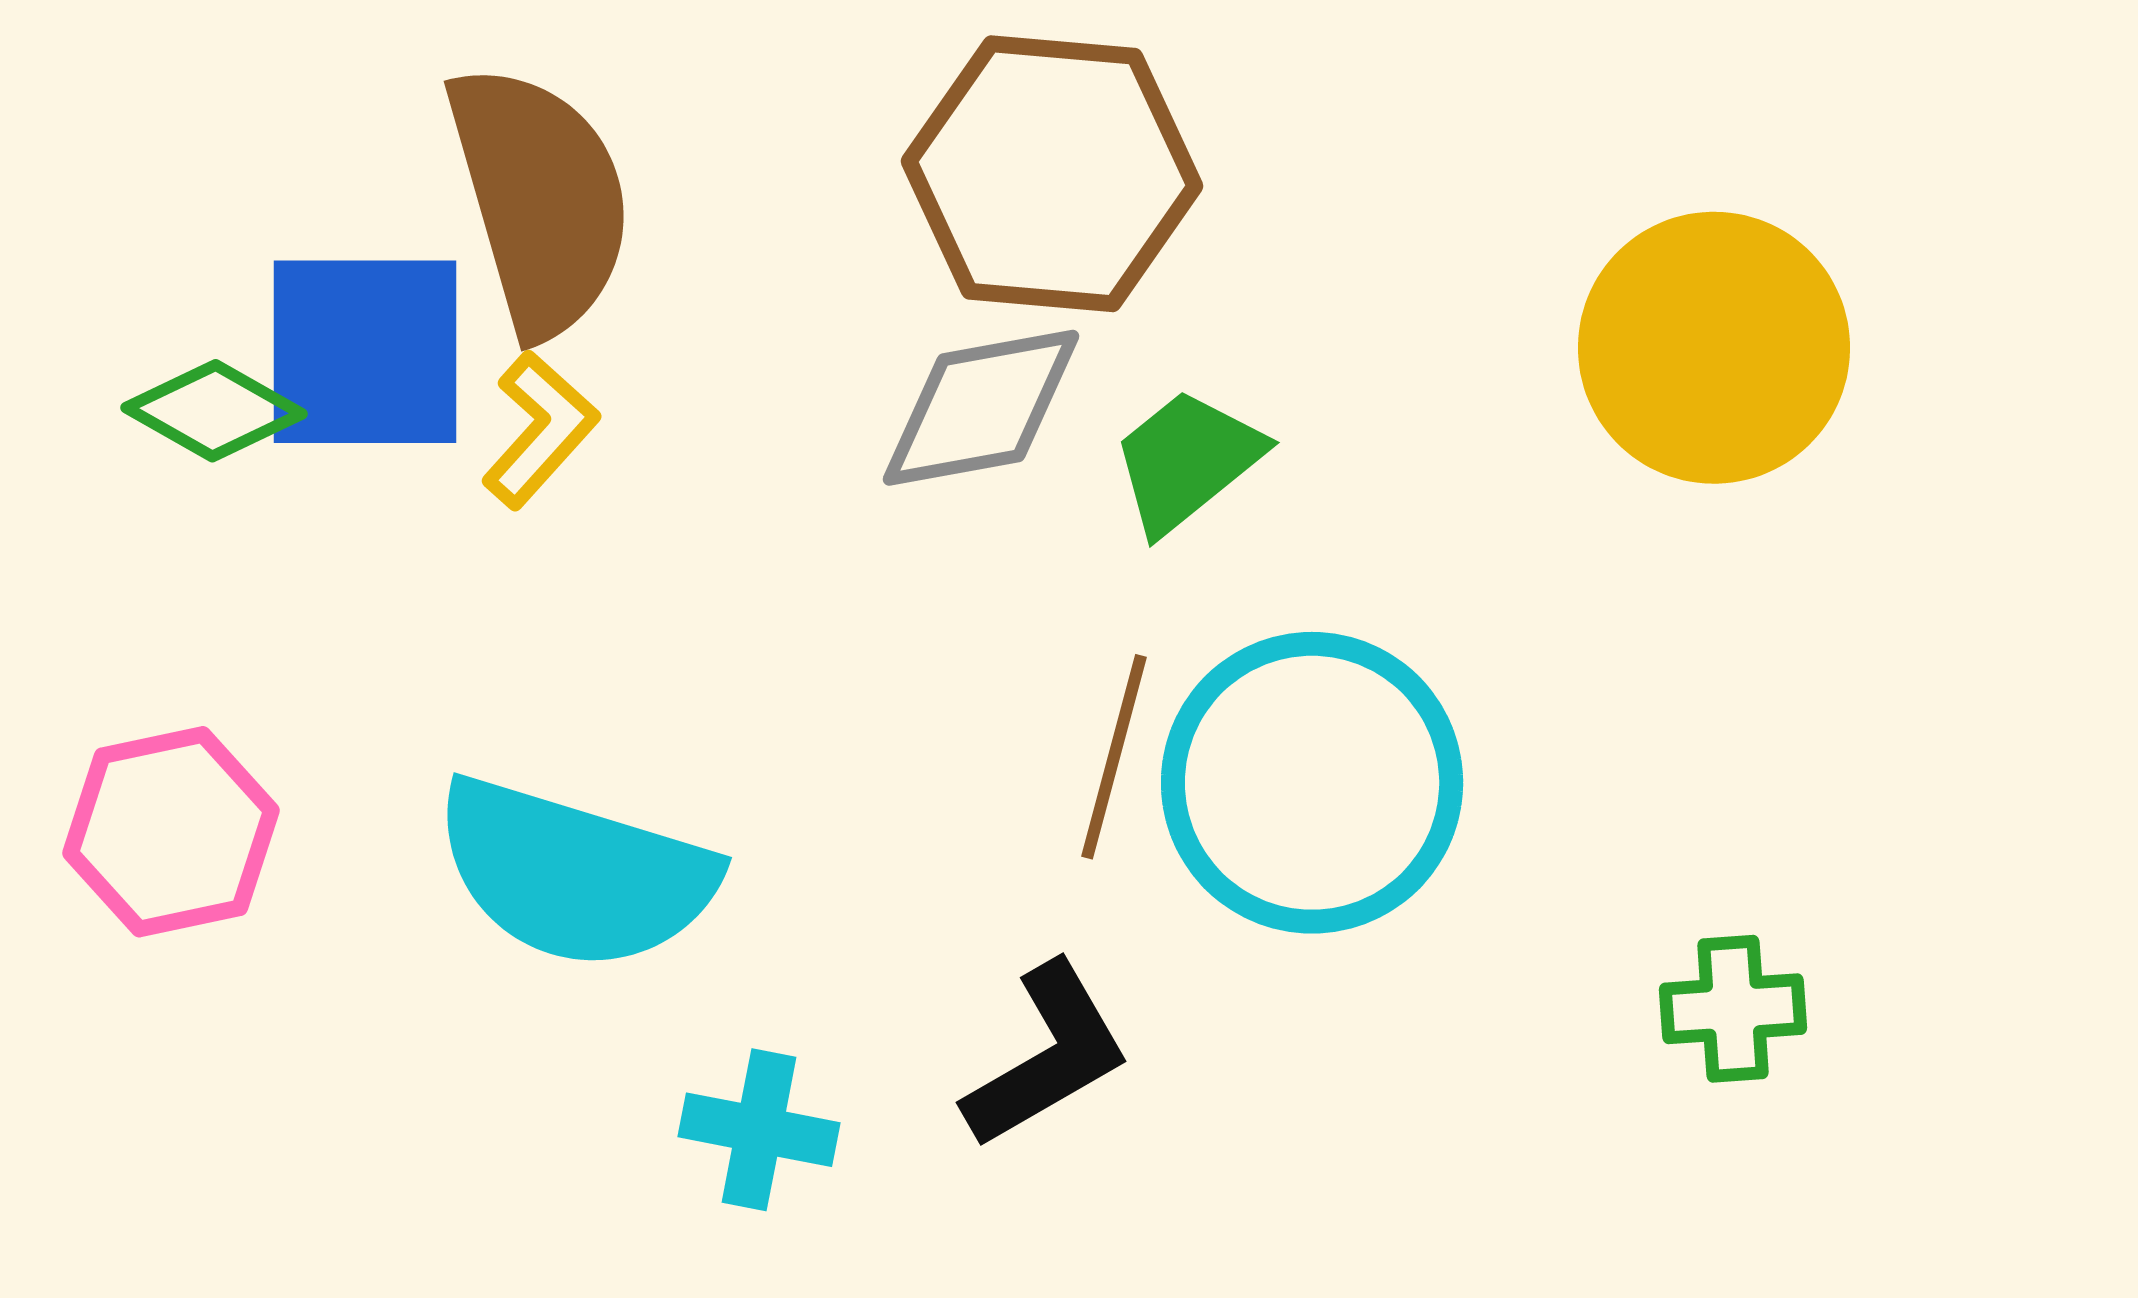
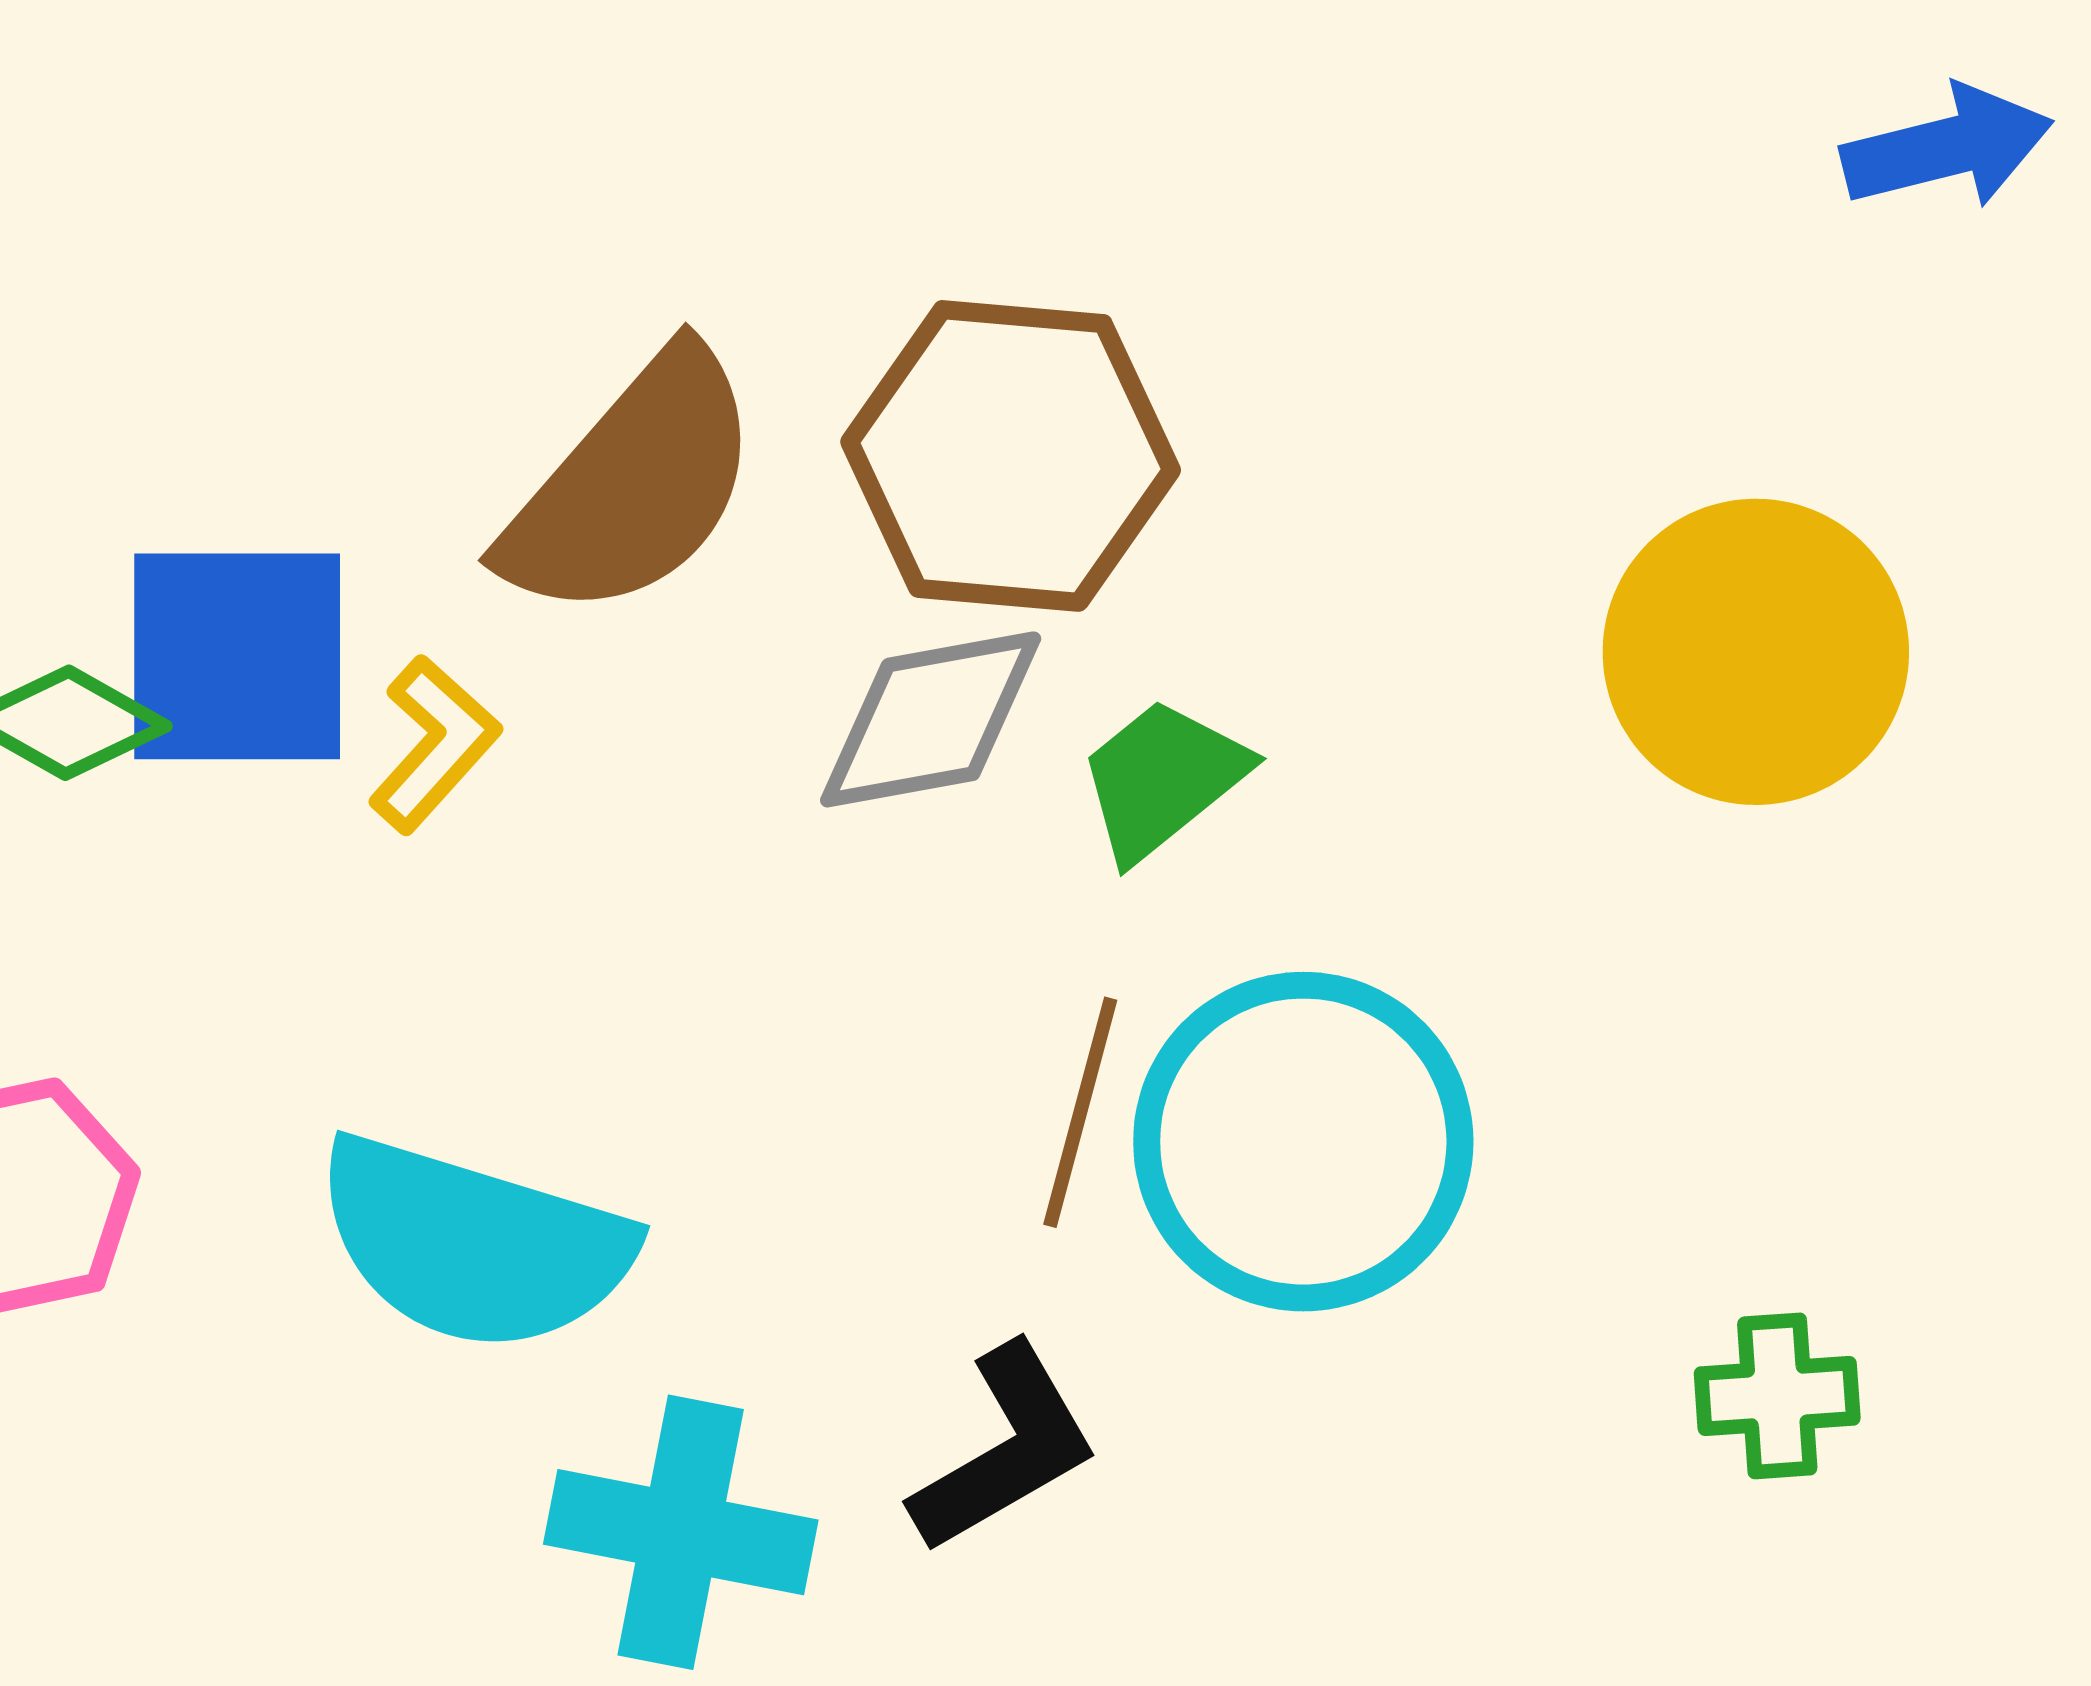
brown semicircle: (540, 200) -> (632, 485), moved, turned 57
cyan cross: (759, 1130) -> (681, 1532), size x1.5

